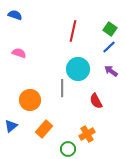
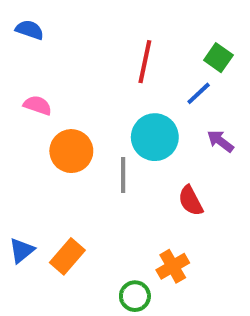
blue line: (109, 47) -> (199, 93), moved
orange circle: (30, 100) -> (71, 151), moved
orange rectangle: (44, 129) -> (67, 256), moved

